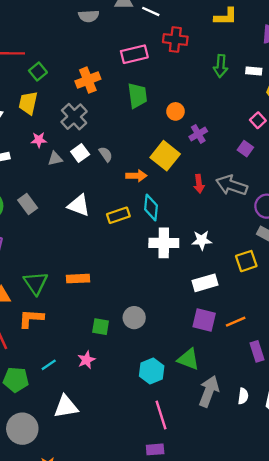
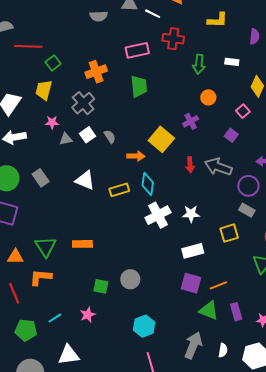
green arrow: (221, 66) -> (199, 64), moved
white rectangle: (254, 71) -> (232, 62), moved
orange circle: (175, 111) -> (208, 97), moved
white cross: (164, 243) -> (158, 215), turned -30
green triangle: (188, 359) -> (209, 310), moved

